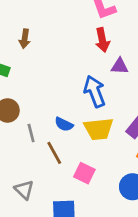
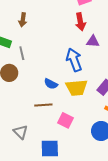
gray line: (31, 133) -> (22, 53), moved
brown line: (54, 153) -> (43, 105), turned -66

